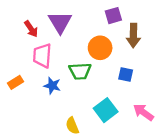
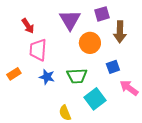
purple triangle: (60, 22) -> (70, 20), moved
green trapezoid: (80, 71) -> (77, 76), moved
blue square: (126, 74) -> (113, 67), turned -32
pink arrow: (143, 112) -> (129, 88), moved

